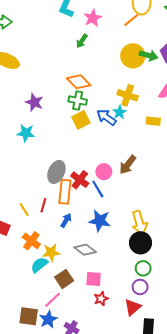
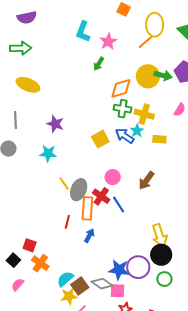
orange diamond: (79, 82) -> (121, 88), moved, turned -60
green cross: (78, 101) -> (123, 109), moved
yellow rectangle: (153, 121) -> (159, 139), moved
pink circle: (104, 172) -> (113, 177), moved
yellow line: (24, 210) -> (64, 184), moved
blue star: (100, 221) -> (119, 270), moved
orange cross: (31, 241) -> (40, 263), moved
gray diamond: (85, 250) -> (102, 284), moved
yellow star: (51, 252) -> (69, 296), moved
brown square: (64, 279) -> (80, 286), moved
purple circle: (140, 287) -> (138, 267), moved, size x1.5

